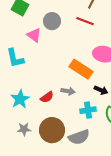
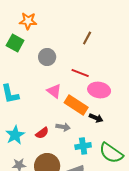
red line: (85, 21) -> (80, 73), moved
pink triangle: (34, 35) -> (54, 91), moved
black arrow: (101, 90) -> (96, 118), moved

